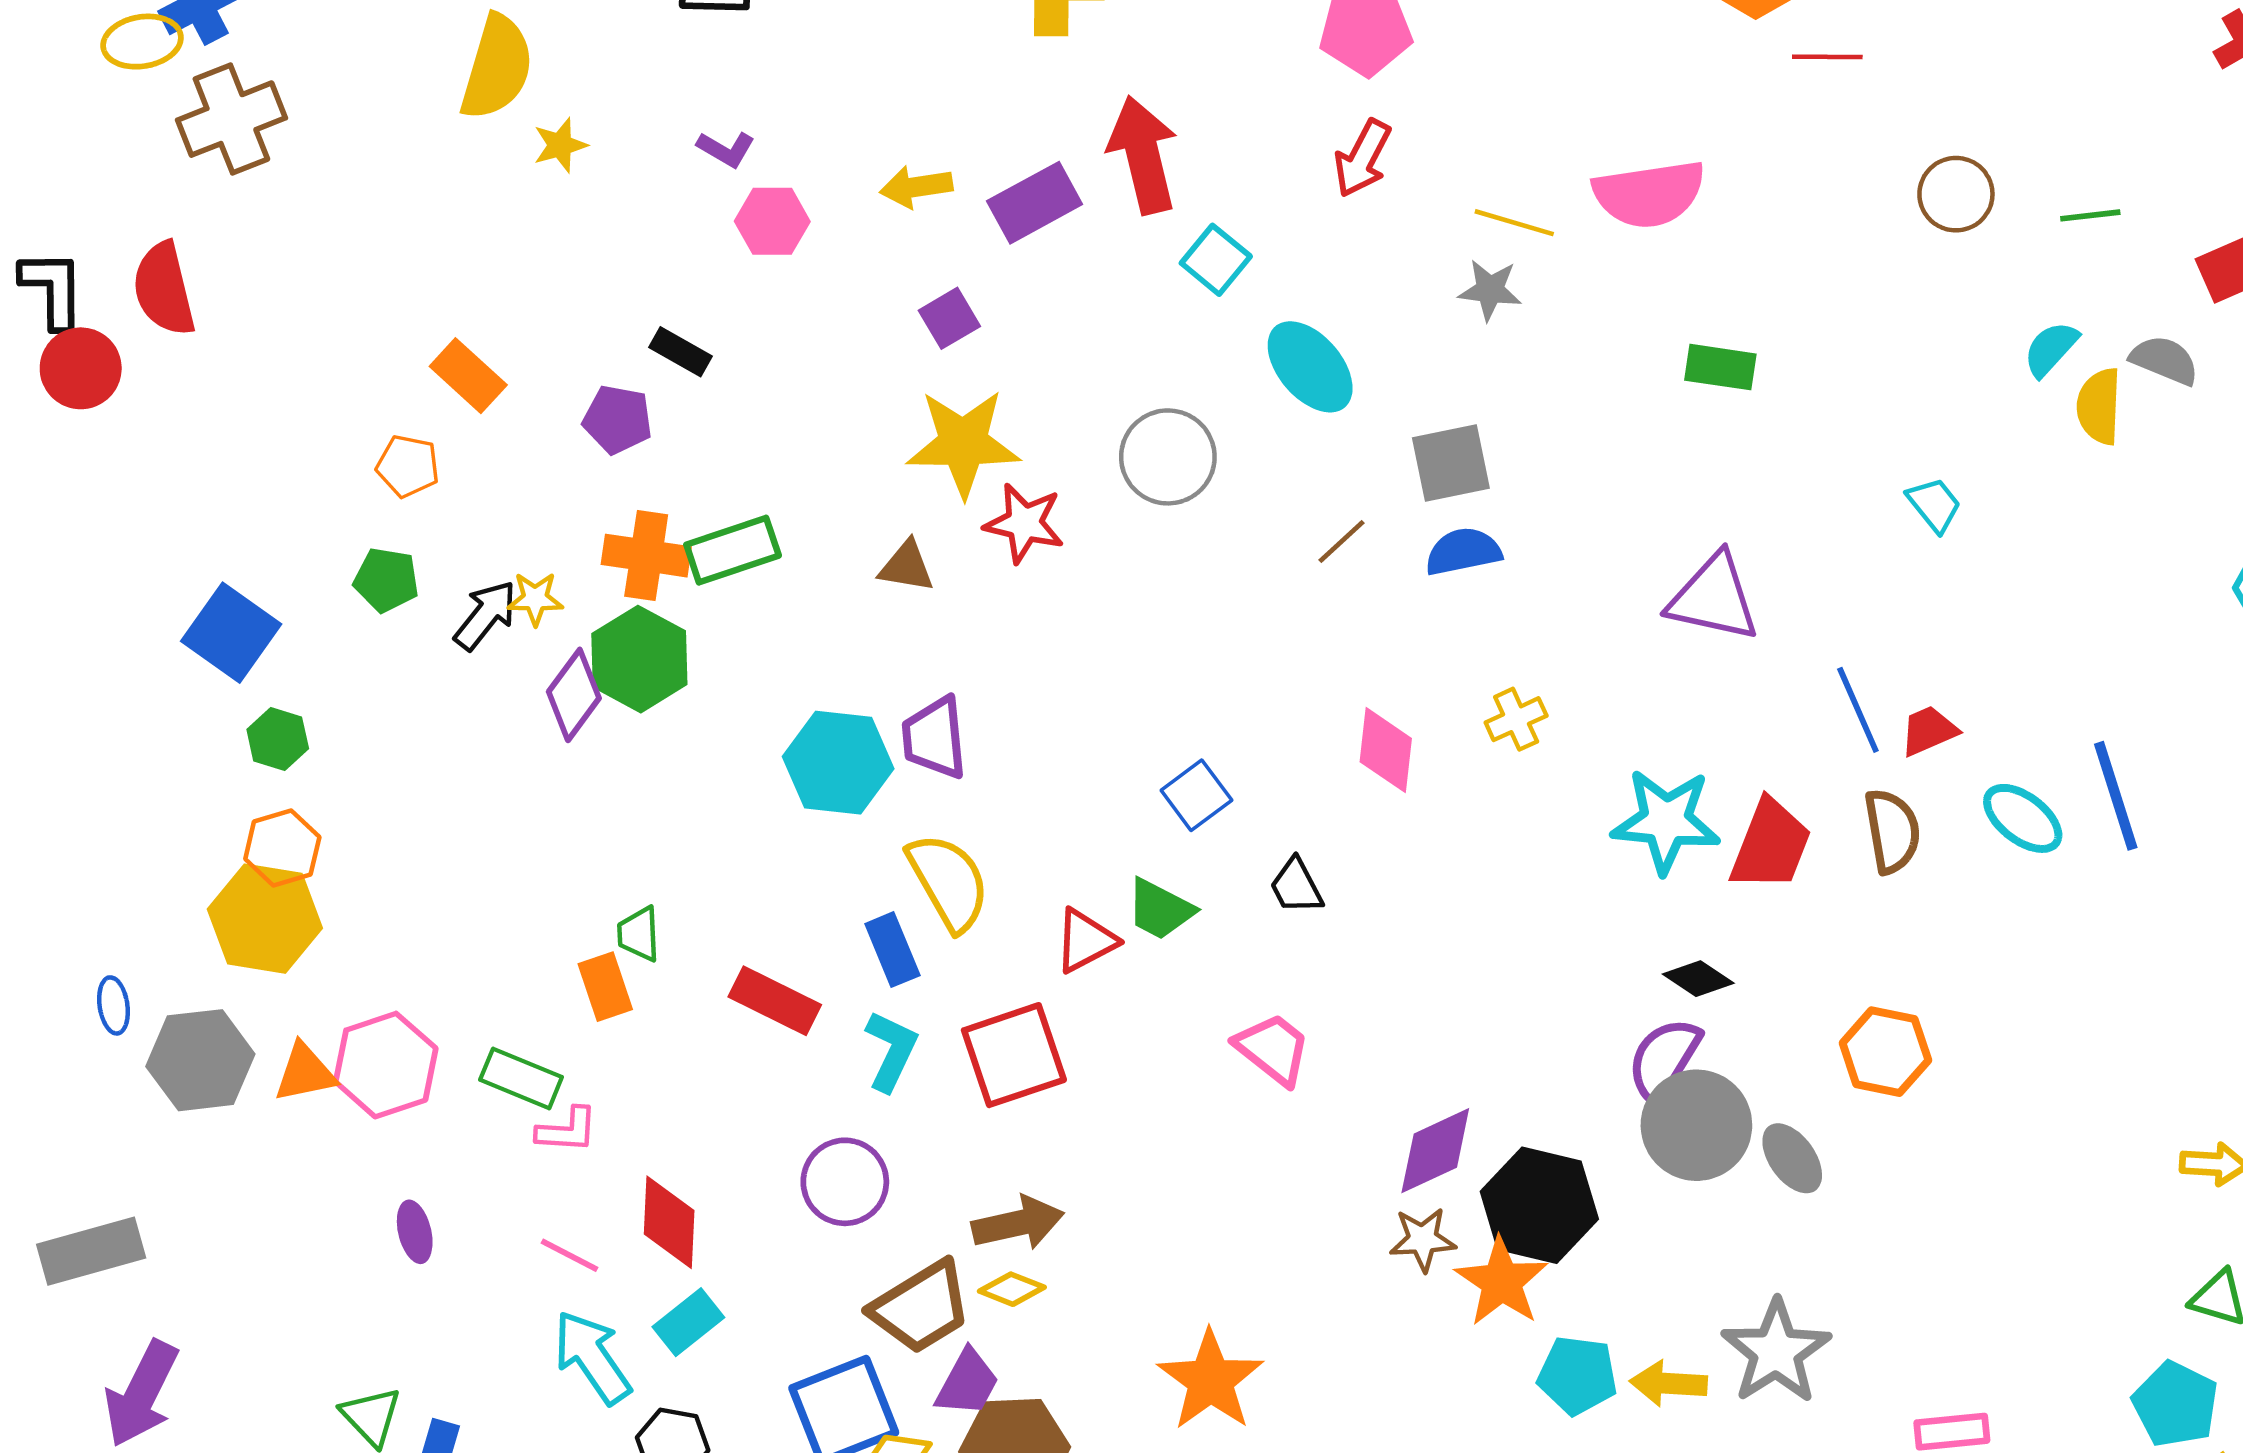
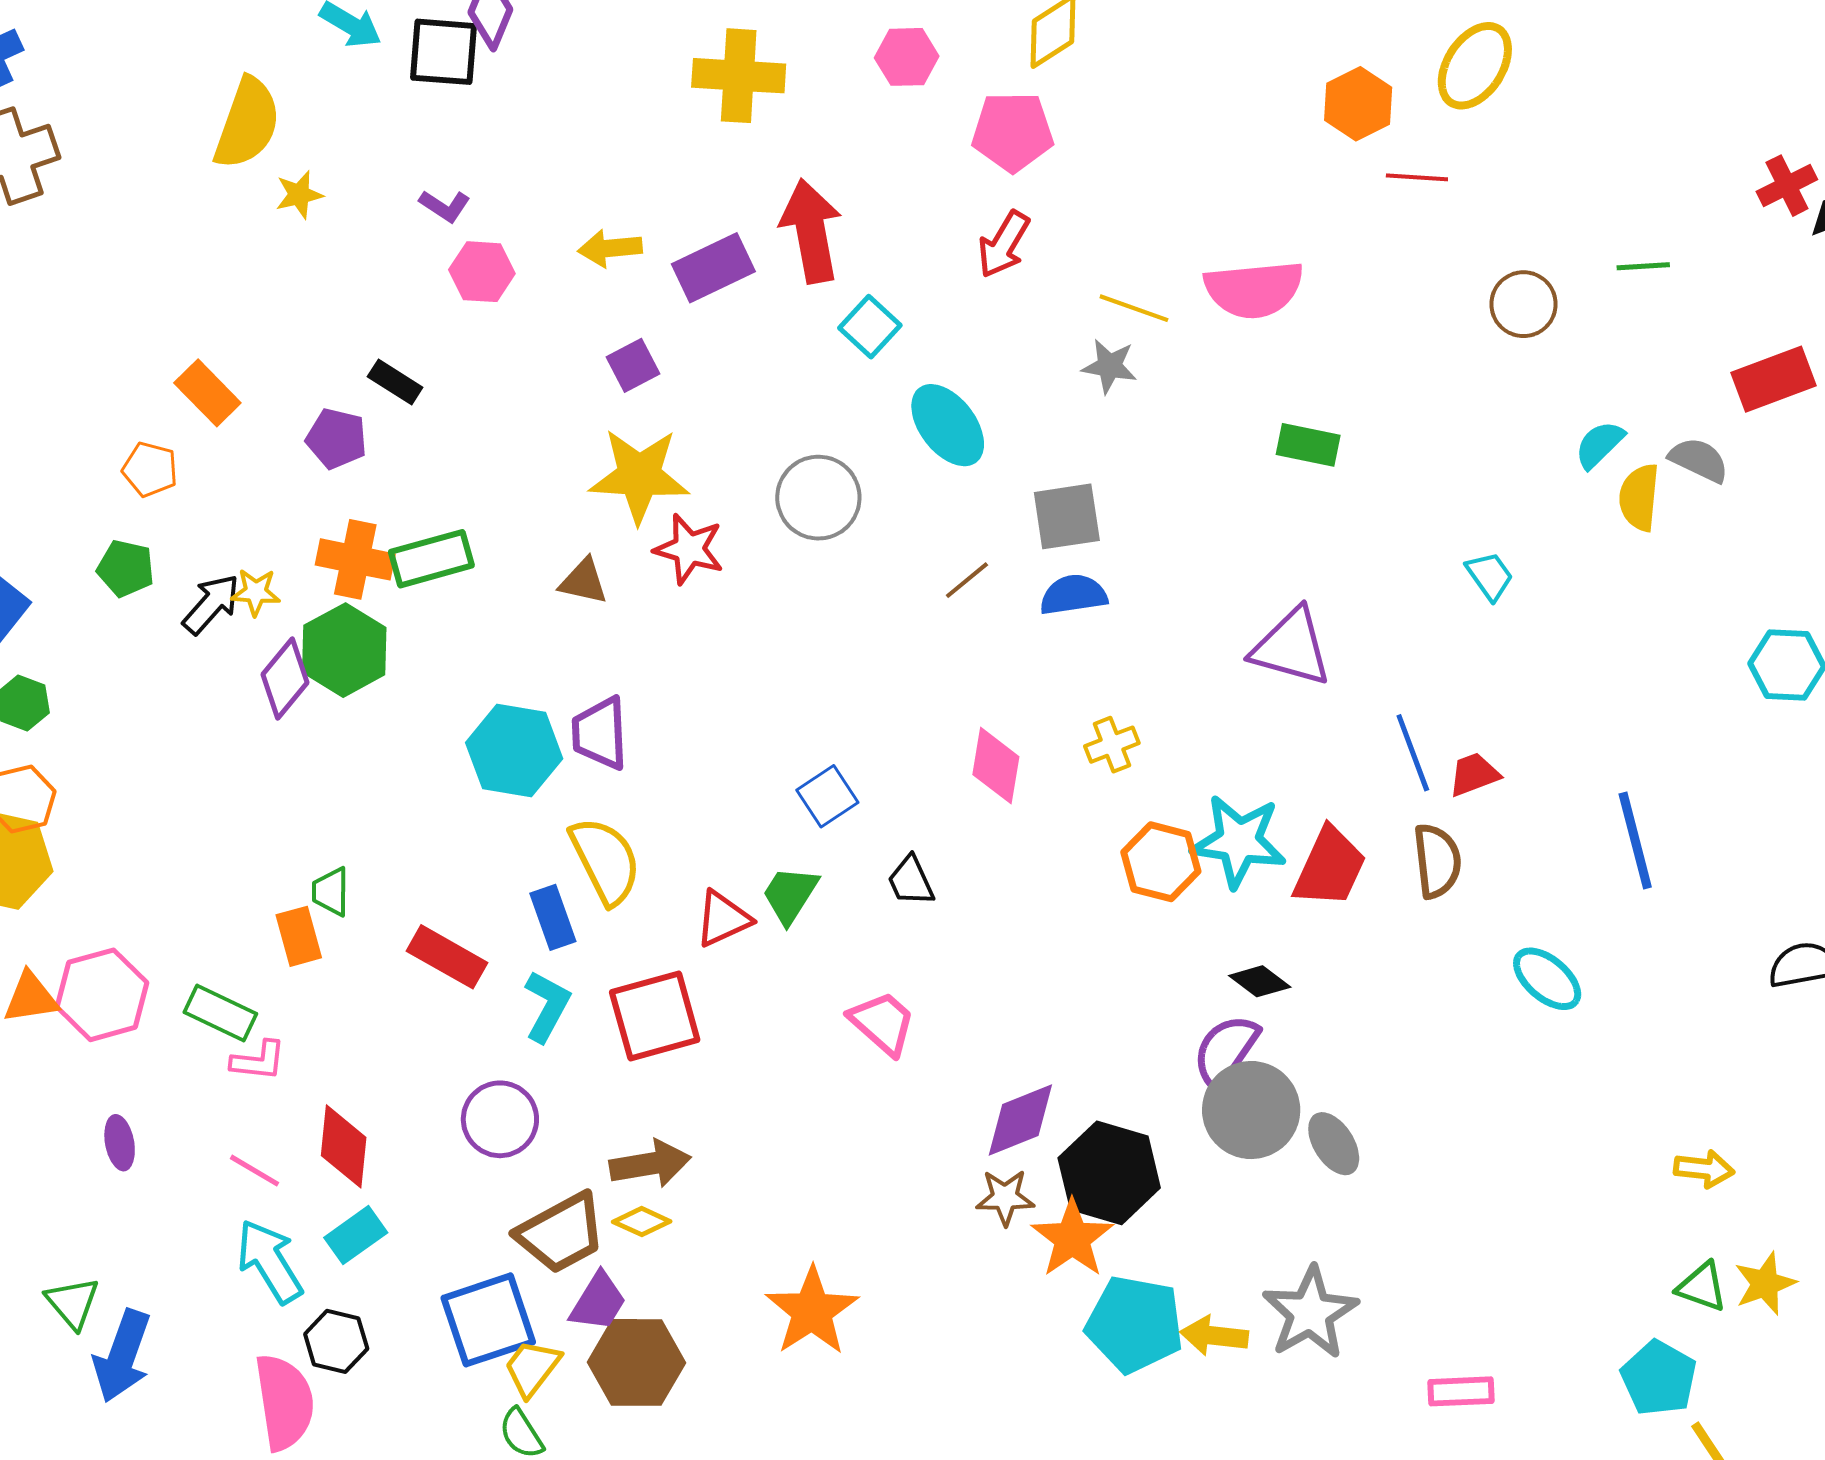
green line: (2090, 215) -> (1643, 266), moved
cyan ellipse: (2023, 818) -> (1547, 979), moved
green trapezoid: (1160, 909) -> (790, 895), turned 92
orange hexagon: (1885, 1052) -> (1161, 862), moved
cyan pentagon: (1577, 1375) -> (1135, 1324), size x1.4

